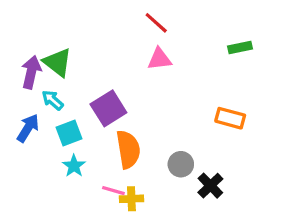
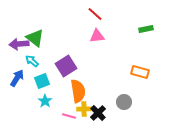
purple arrow: (31, 72) -> (19, 44), turned -108
gray circle: (181, 164) -> (124, 102), moved
black cross: (210, 186) -> (98, 113), moved
yellow cross: (131, 199) -> (84, 109), moved

